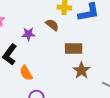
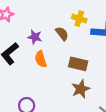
orange semicircle: (26, 73) -> (41, 59), moved

